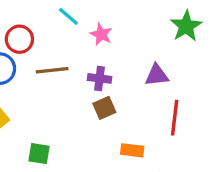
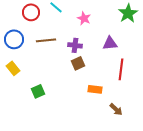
pink star: (101, 34) -> (84, 18), moved
red circle: (19, 39) -> (31, 12), moved
green square: (39, 154) -> (38, 91), turned -32

